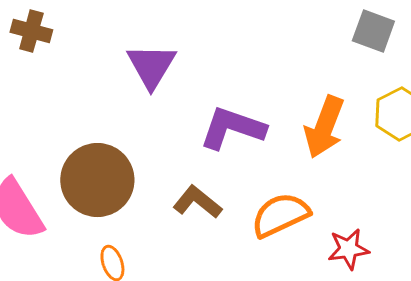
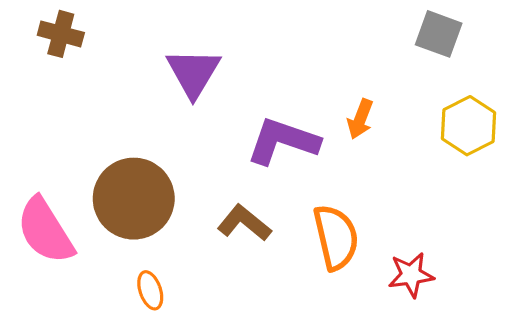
orange arrow: (324, 127) -> (360, 119), moved, size x0.6
orange semicircle: (280, 215) -> (336, 237), turned 102

